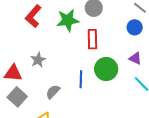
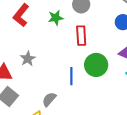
green star: (68, 20) -> (56, 18), size x0.7
gray semicircle: (53, 92) -> (49, 99), moved

